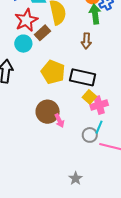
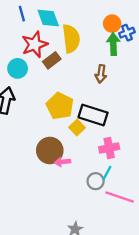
cyan circle: (23, 44) -> (18, 68), moved
yellow square: (89, 97) -> (77, 128), moved
pink arrow: (59, 121) -> (62, 162), turned 104

